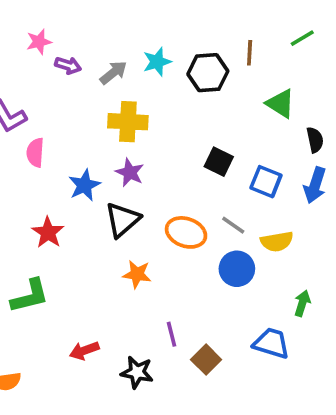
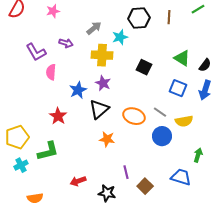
cyan star: (157, 62) -> (120, 37), moved
purple arrow: (68, 65) -> (66, 43), moved
black hexagon: (208, 73) -> (139, 18), moved
green triangle: (280, 104) -> (182, 58), moved
black semicircle: (315, 140) -> (205, 65), turned 48
black square: (219, 162) -> (144, 67), moved

